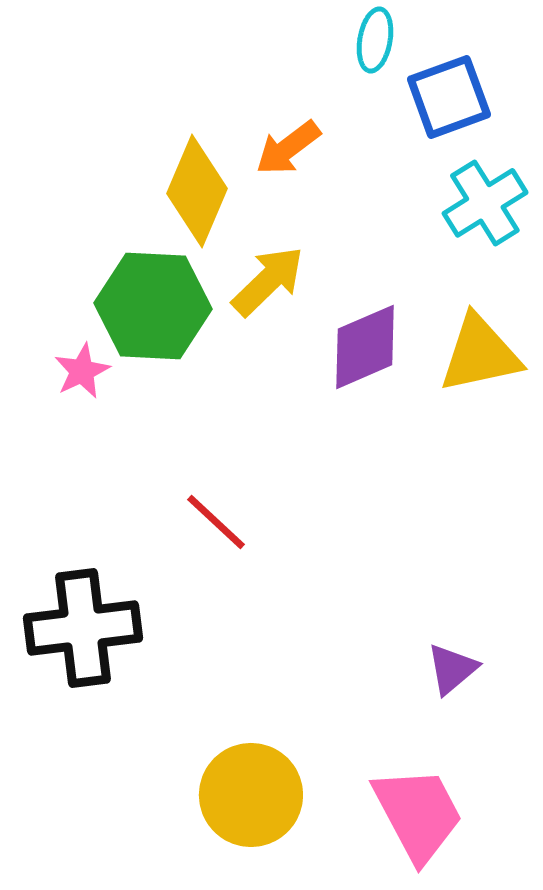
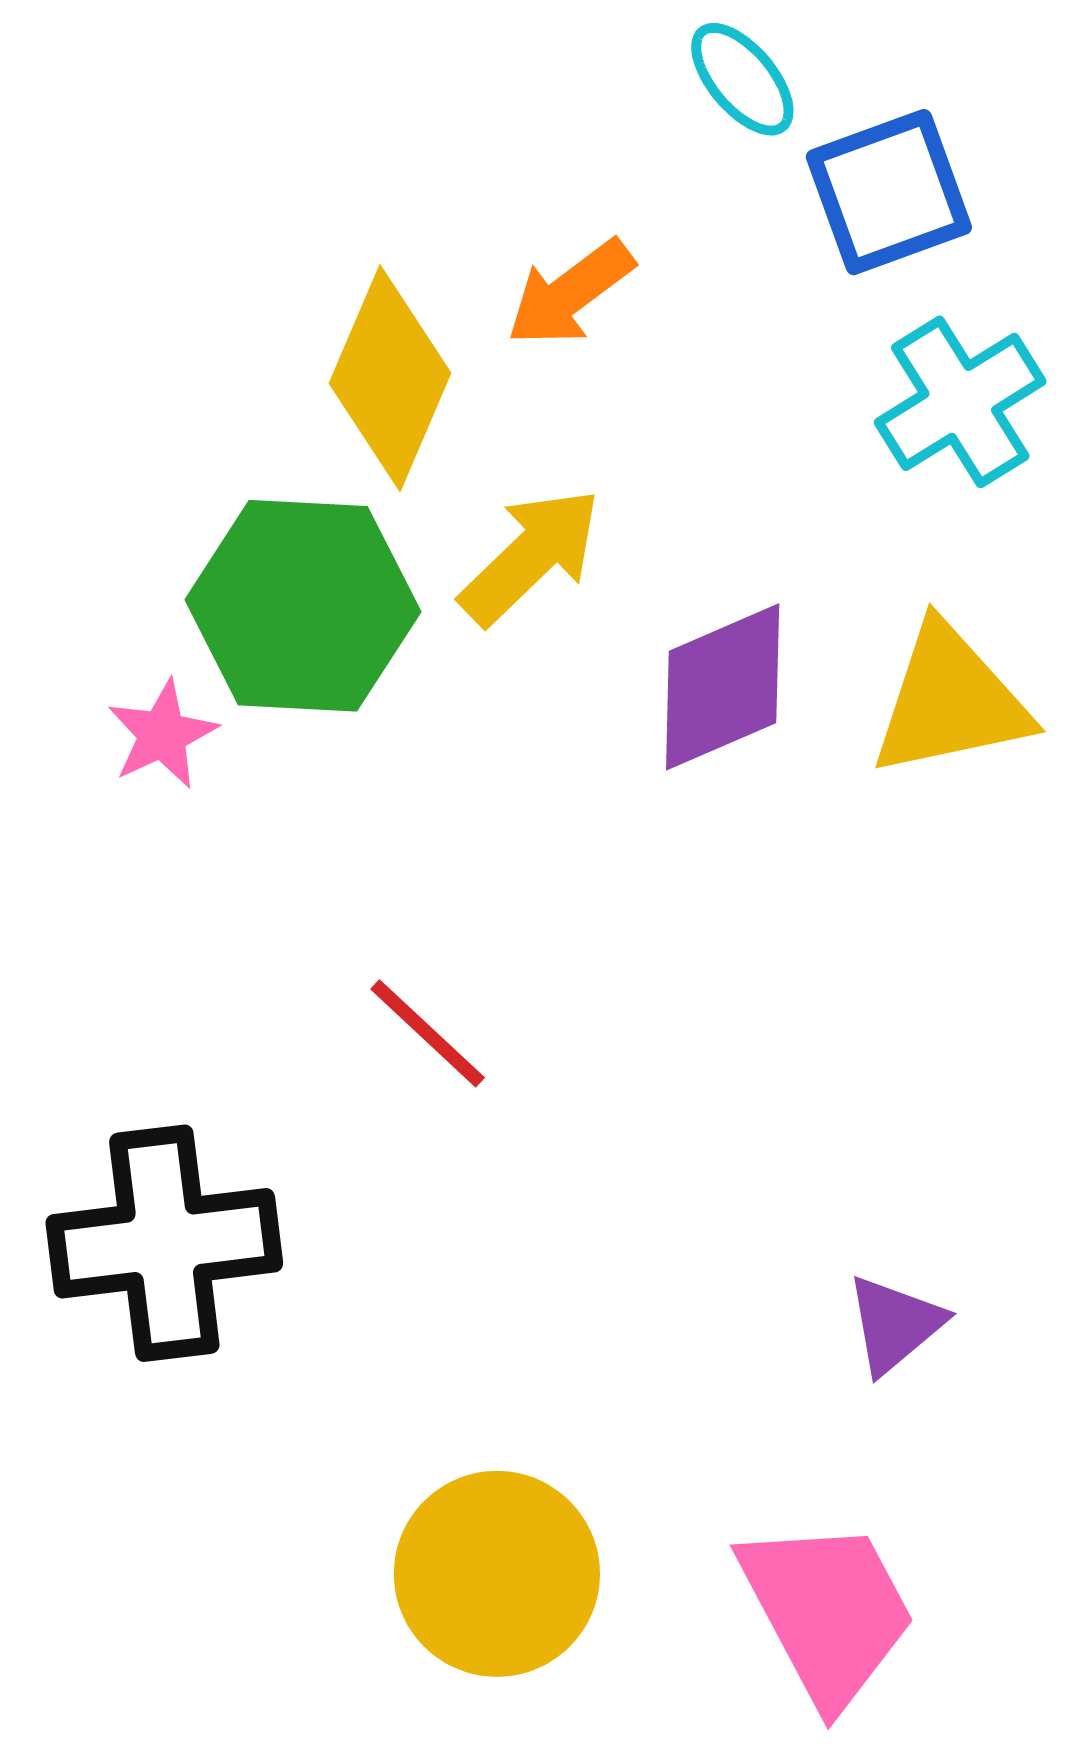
cyan ellipse: (375, 40) -> (742, 79), turned -50

